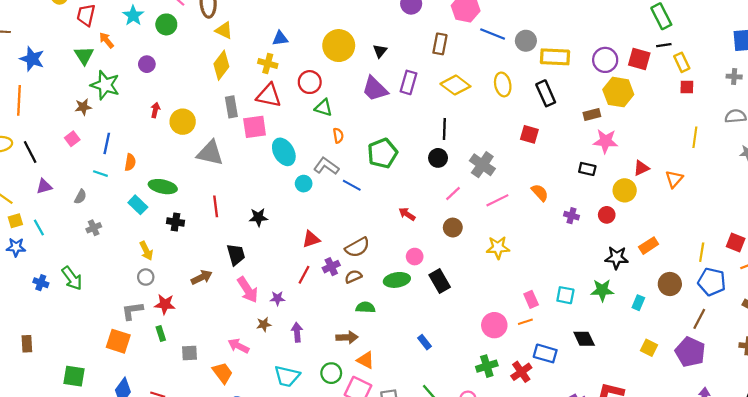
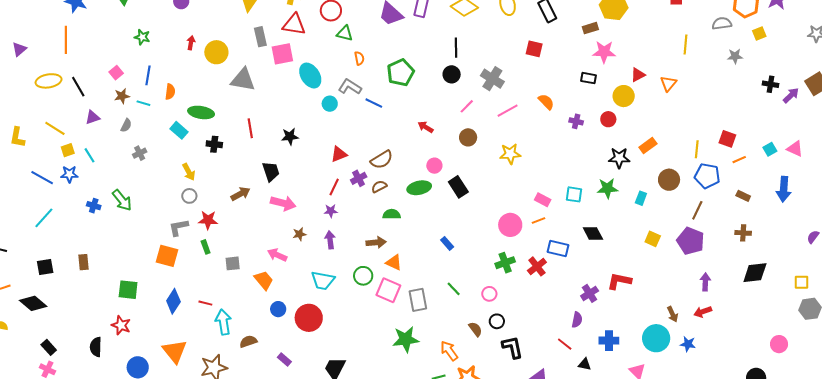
green star: (105, 85) -> (142, 37), moved, size x0.6
brown star: (83, 107) -> (122, 96), moved
pink arrow: (248, 290) -> (283, 203), turned -40
purple star: (277, 298) -> (331, 211), moved
pink rectangle: (531, 299) -> (543, 200), turned -35

